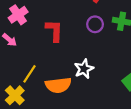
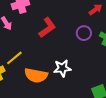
red L-shape: (54, 31) -> (47, 28), turned 35

